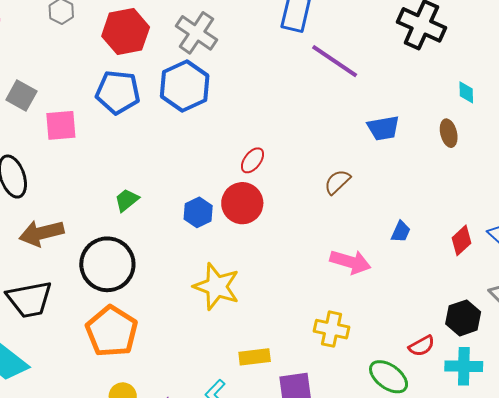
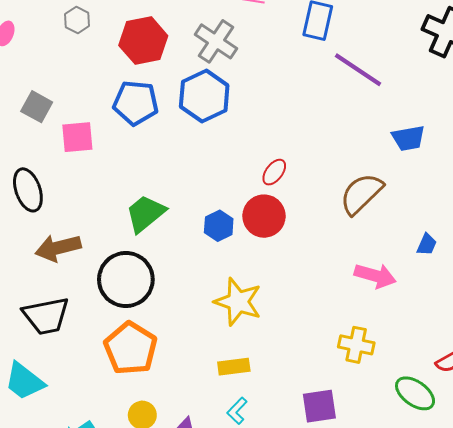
brown semicircle: (337, 182) -> (361, 194), size x1.6
green trapezoid: (127, 200) -> (145, 213), size x1.6
yellow rectangle: (255, 357) -> (234, 367), moved

